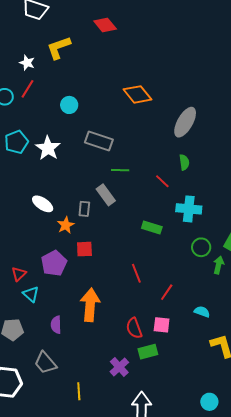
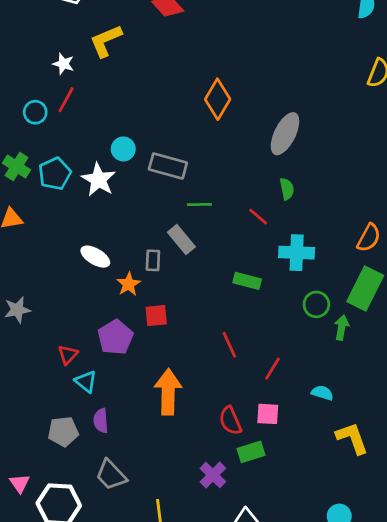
orange diamond: (138, 94) -> (218, 99), turned 72
cyan circle: (69, 105) -> (123, 149), moved
purple semicircle: (56, 325) -> (101, 421), moved

